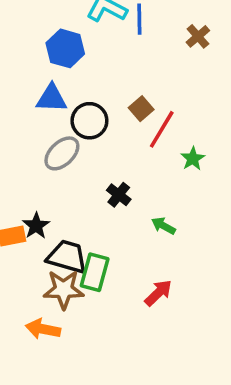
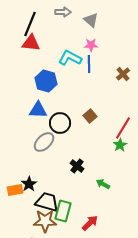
red line: (162, 129) -> (123, 128), moved
red arrow: (158, 293) -> (90, 223), moved

